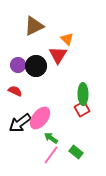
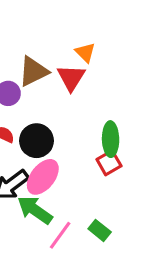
brown triangle: (34, 26) -> (33, 71), moved
black circle: (36, 66) -> (36, 141), moved
green arrow: (51, 138) -> (35, 210), moved, size x1.6

